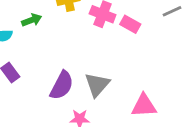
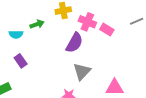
purple semicircle: (62, 85) -> (74, 43), moved

